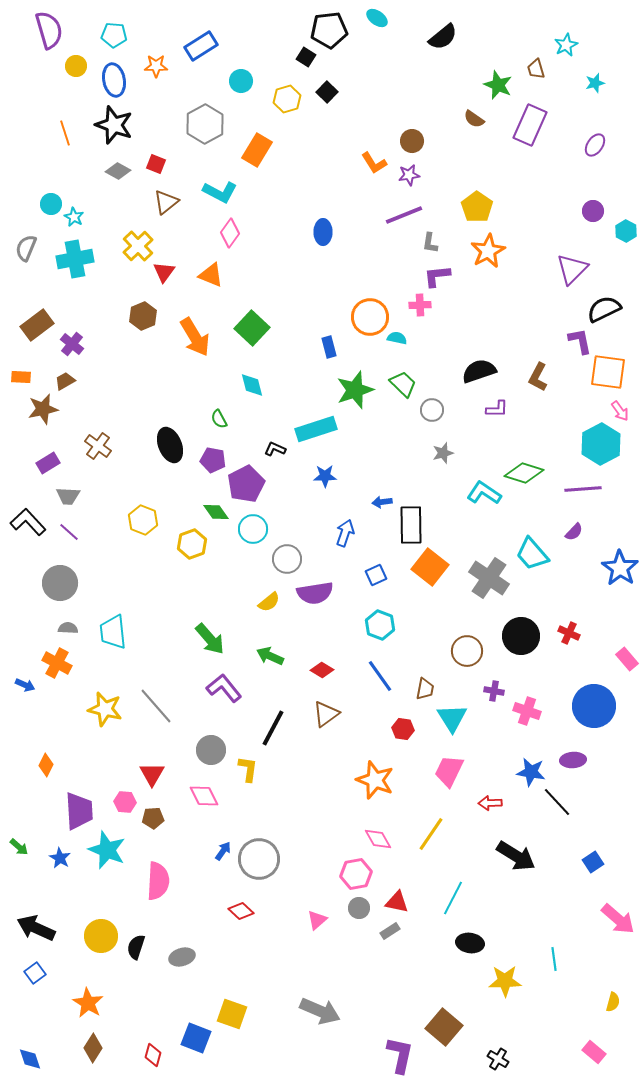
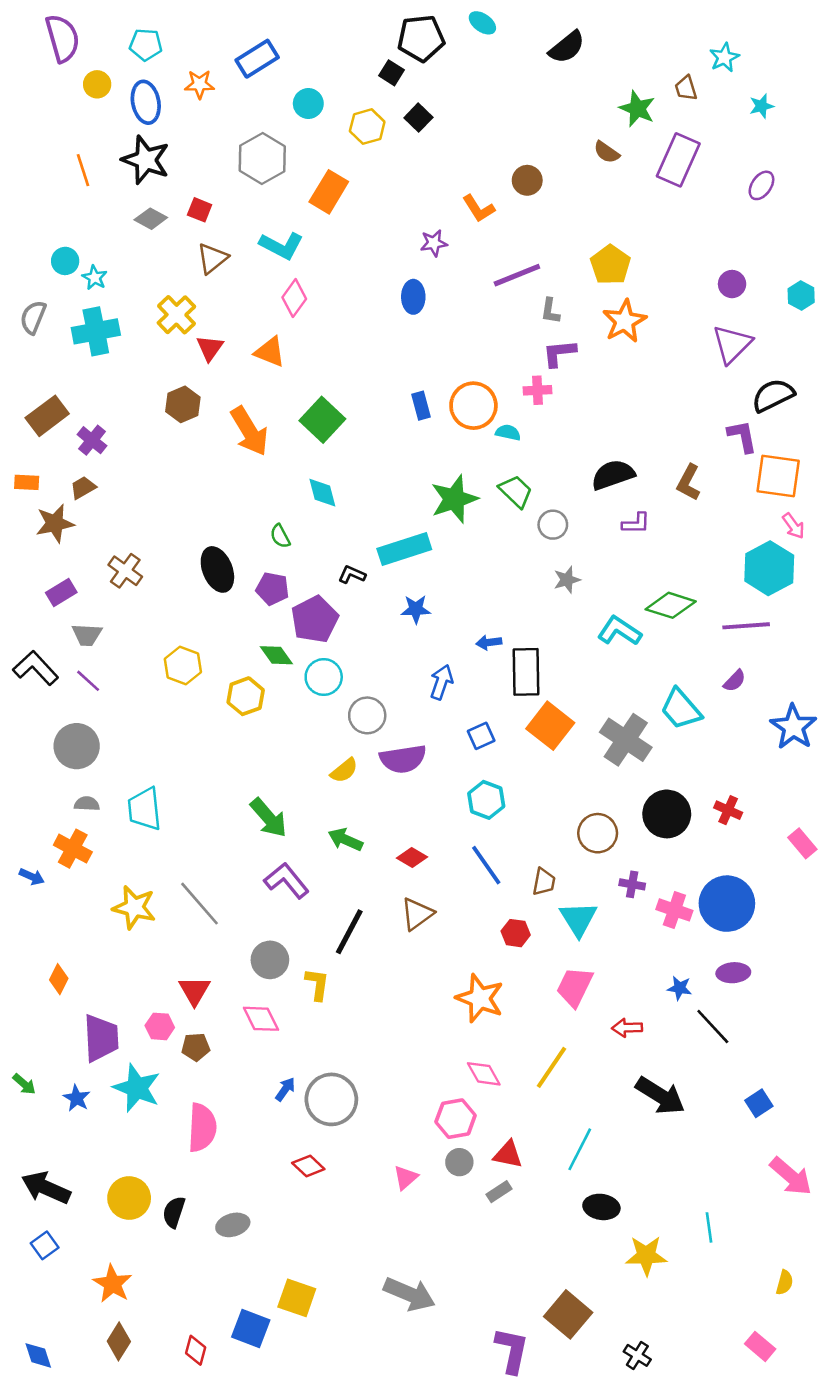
purple star: (409, 175) -> (434, 243), moved
purple circle: (593, 211) -> (732, 284), moved
blue rectangle: (329, 347) -> (421, 406), moved
blue circle: (594, 706) -> (727, 904), moved
blue star: (531, 772) -> (680, 988), size x0.7

